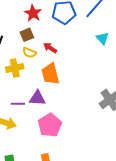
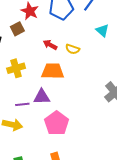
brown square: (27, 35) -> (17, 29), moved
yellow semicircle: (29, 53) -> (73, 49), moved
orange trapezoid: (50, 74) -> (53, 71), turned 110

